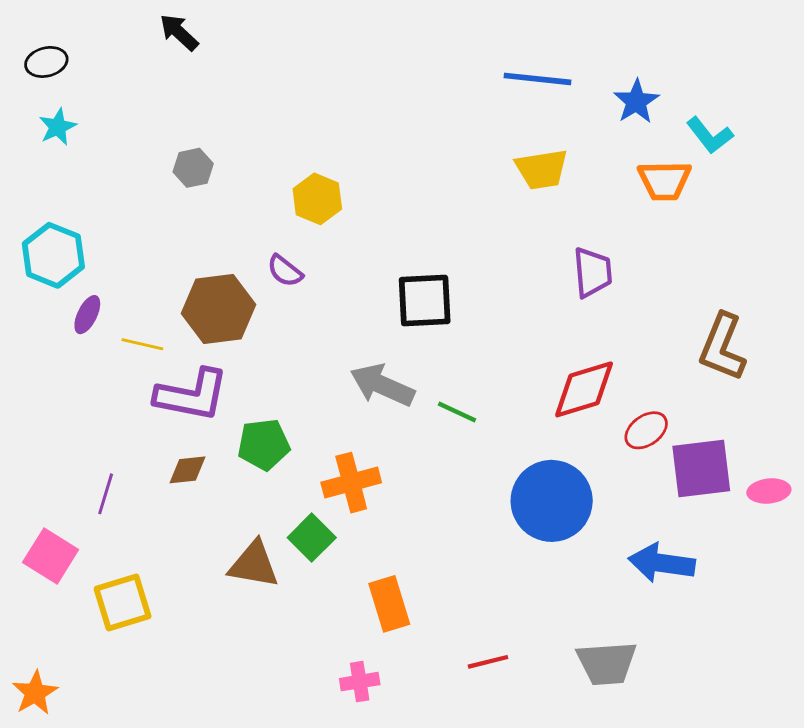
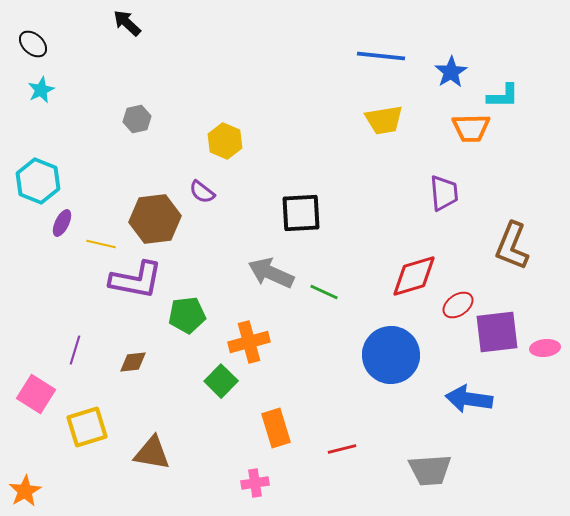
black ellipse: (46, 62) -> (33, 44), turned 56
cyan L-shape: (710, 135) -> (503, 96), turned -52
purple trapezoid: (593, 272) -> (444, 193), moved
brown diamond: (187, 470) -> (133, 362), moved
brown triangle: (254, 564) -> (152, 453), moved
red line: (488, 662) -> (342, 449), moved

